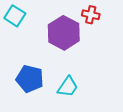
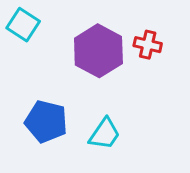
red cross: (91, 15) -> (148, 45), moved

